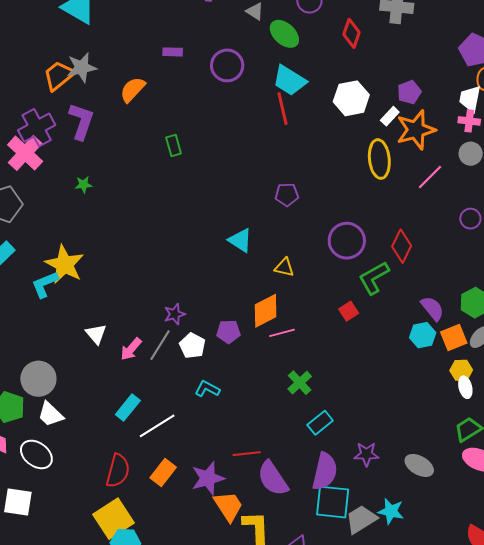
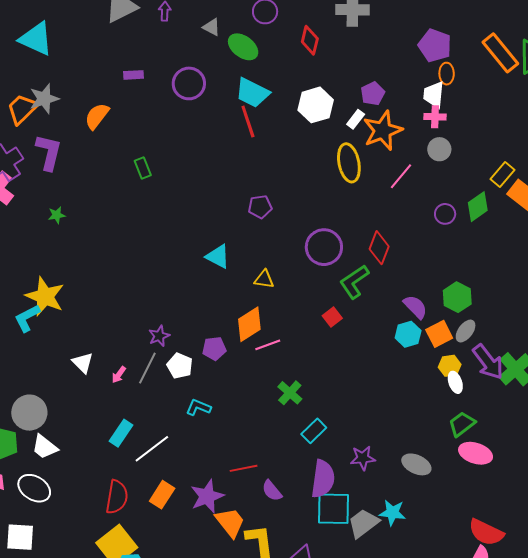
pink arrow: (131, 349) -> (119, 375), size x0.7
purple semicircle: (273, 478) -> (272, 491), size x0.6

